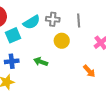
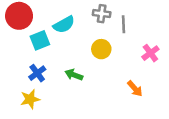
gray cross: (53, 19) -> (102, 14), moved
blue cross: (12, 61) -> (37, 73), turned -32

